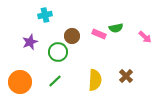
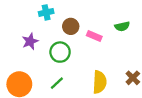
pink rectangle: (99, 34) -> (94, 36), moved
brown circle: (72, 36) -> (71, 26), moved

